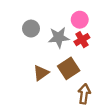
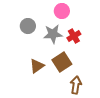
pink circle: (80, 20) -> (62, 11), moved

